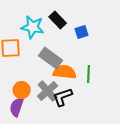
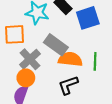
blue square: (82, 32) -> (88, 18), size x1.6
gray cross: (48, 91) -> (30, 59), moved

